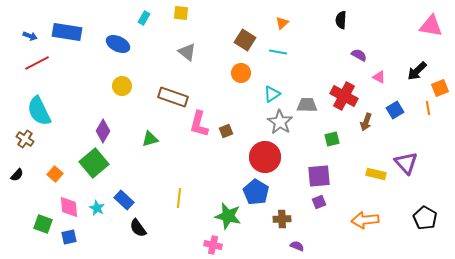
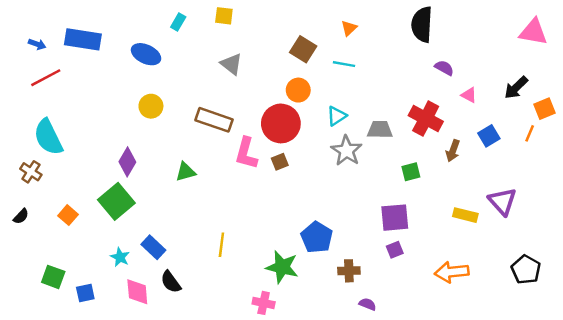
black semicircle: (341, 20) -> (422, 24), size x1.6
orange line: (428, 108) -> (530, 133), turned 32
red circle: (265, 157) -> (281, 123), moved
pink diamond: (69, 207) -> (137, 292), moved

